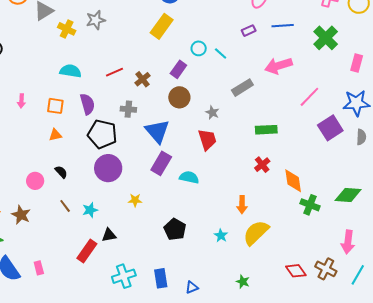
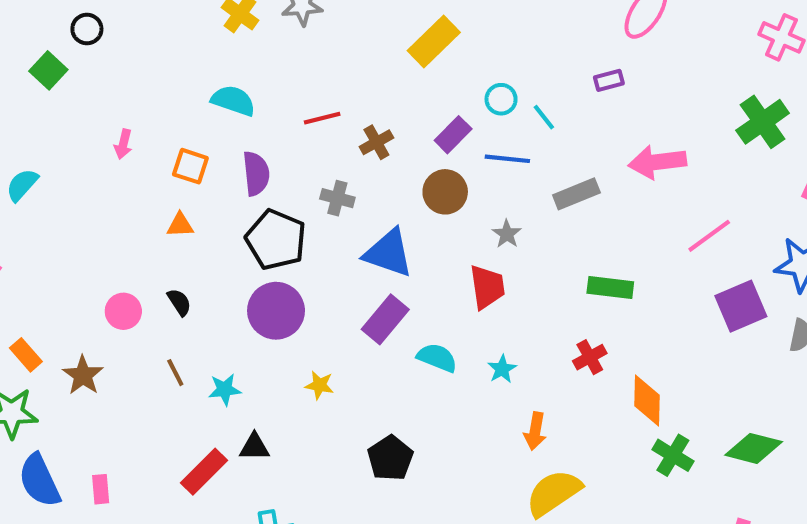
blue line: (283, 26) -> (507, 159), moved
blue triangle: (157, 131) -> (388, 253), turned -40
cyan star: (221, 236) -> (502, 369), moved

